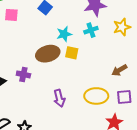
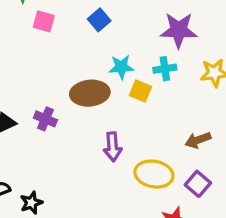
yellow square: (72, 53) -> (140, 91), moved
purple square: (124, 97) -> (198, 184), turned 35
purple arrow: (59, 98) -> (113, 147), moved

